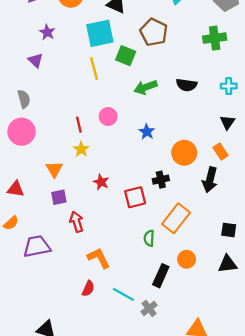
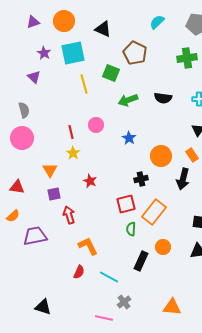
cyan square: (100, 33) -> (73, 53), moved
red square: (135, 197) -> (126, 204), moved
gray cross: (149, 308) -> (124, 302), moved

